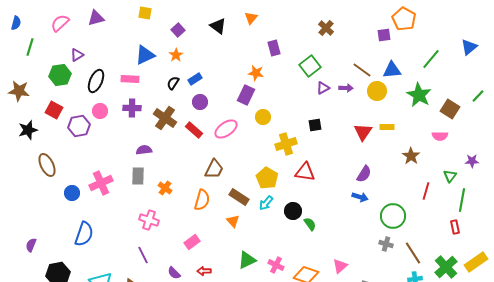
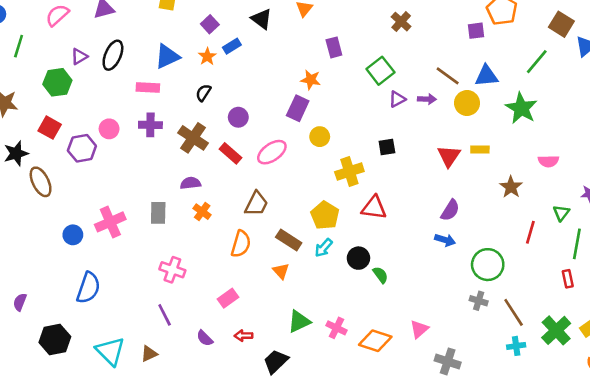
blue rectangle: (195, 79) -> (232, 46), moved
black ellipse: (96, 81) -> (113, 55), moved
brown square: (450, 109) -> (561, 24), moved
purple semicircle: (144, 150) -> (190, 183), moved
brown ellipse: (47, 165) -> (41, 182), moved
orange cross: (165, 188) -> (202, 212), moved

